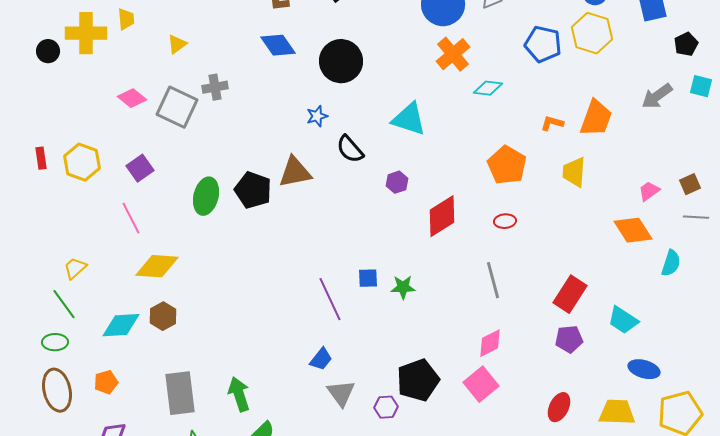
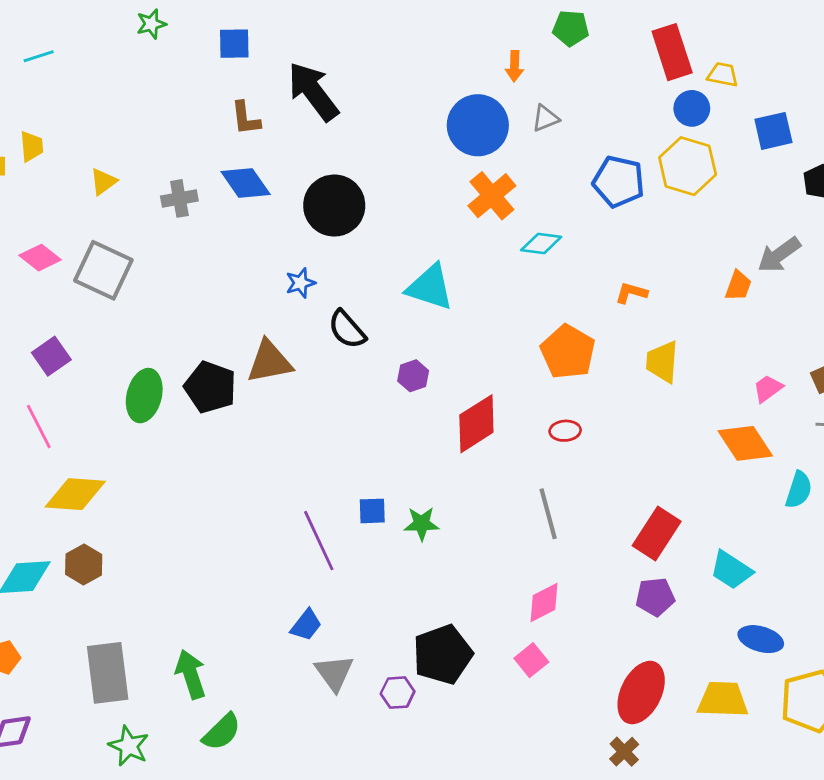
gray cross: (215, 87) -> (179, 198), moved
orange trapezoid: (596, 118) -> (738, 286), moved, size x0.6
pink square: (481, 384) -> (531, 660), size x0.7
red ellipse: (559, 407) -> (641, 693), size x1.5

